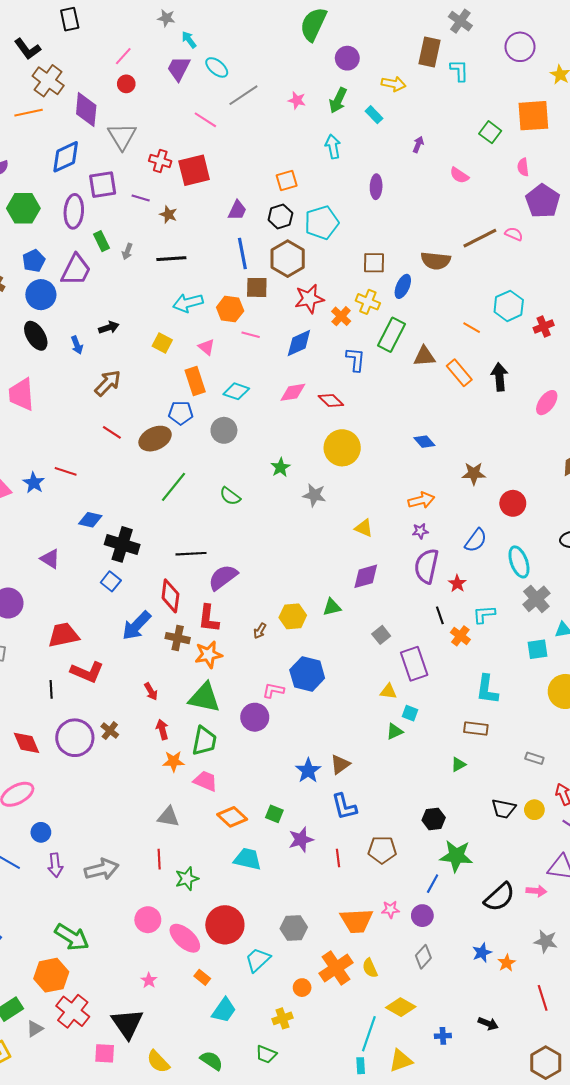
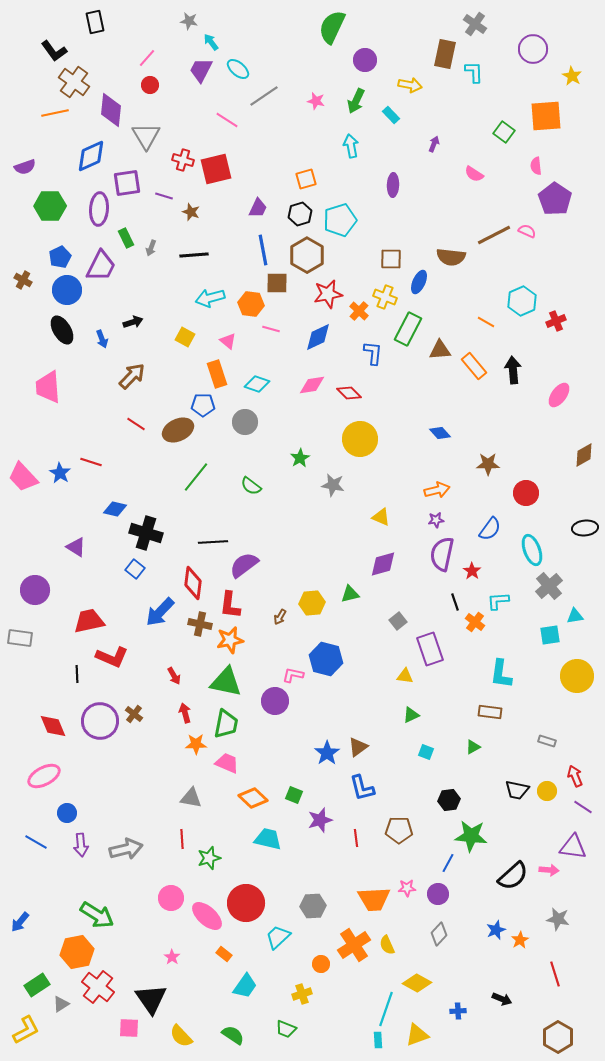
cyan square: (410, 713) -> (426, 752), moved

